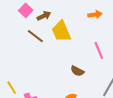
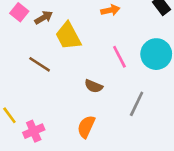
brown line: (35, 36) -> (40, 64), moved

